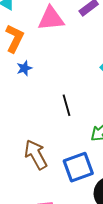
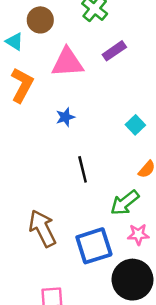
blue star: (24, 68) -> (65, 117), moved

